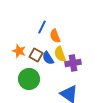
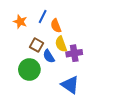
orange star: (19, 51) -> (20, 22), moved
blue semicircle: (48, 58) -> (49, 56), moved

